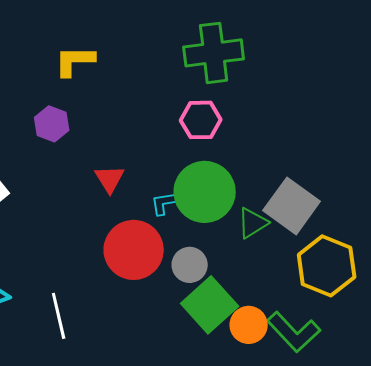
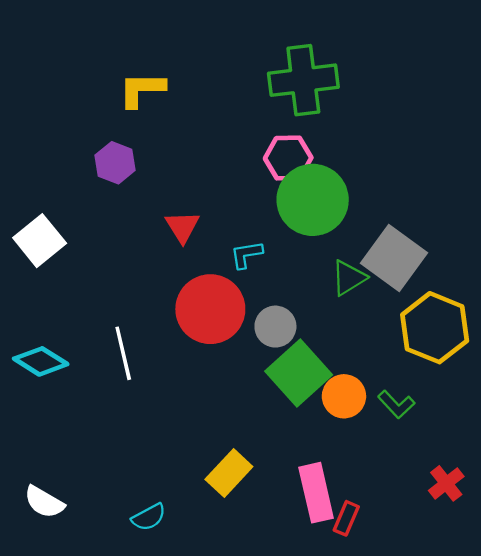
green circle: (205, 192) -> (313, 200), moved
white line: (59, 316) -> (123, 353), moved
green L-shape: (294, 332) -> (396, 404), size x0.6

